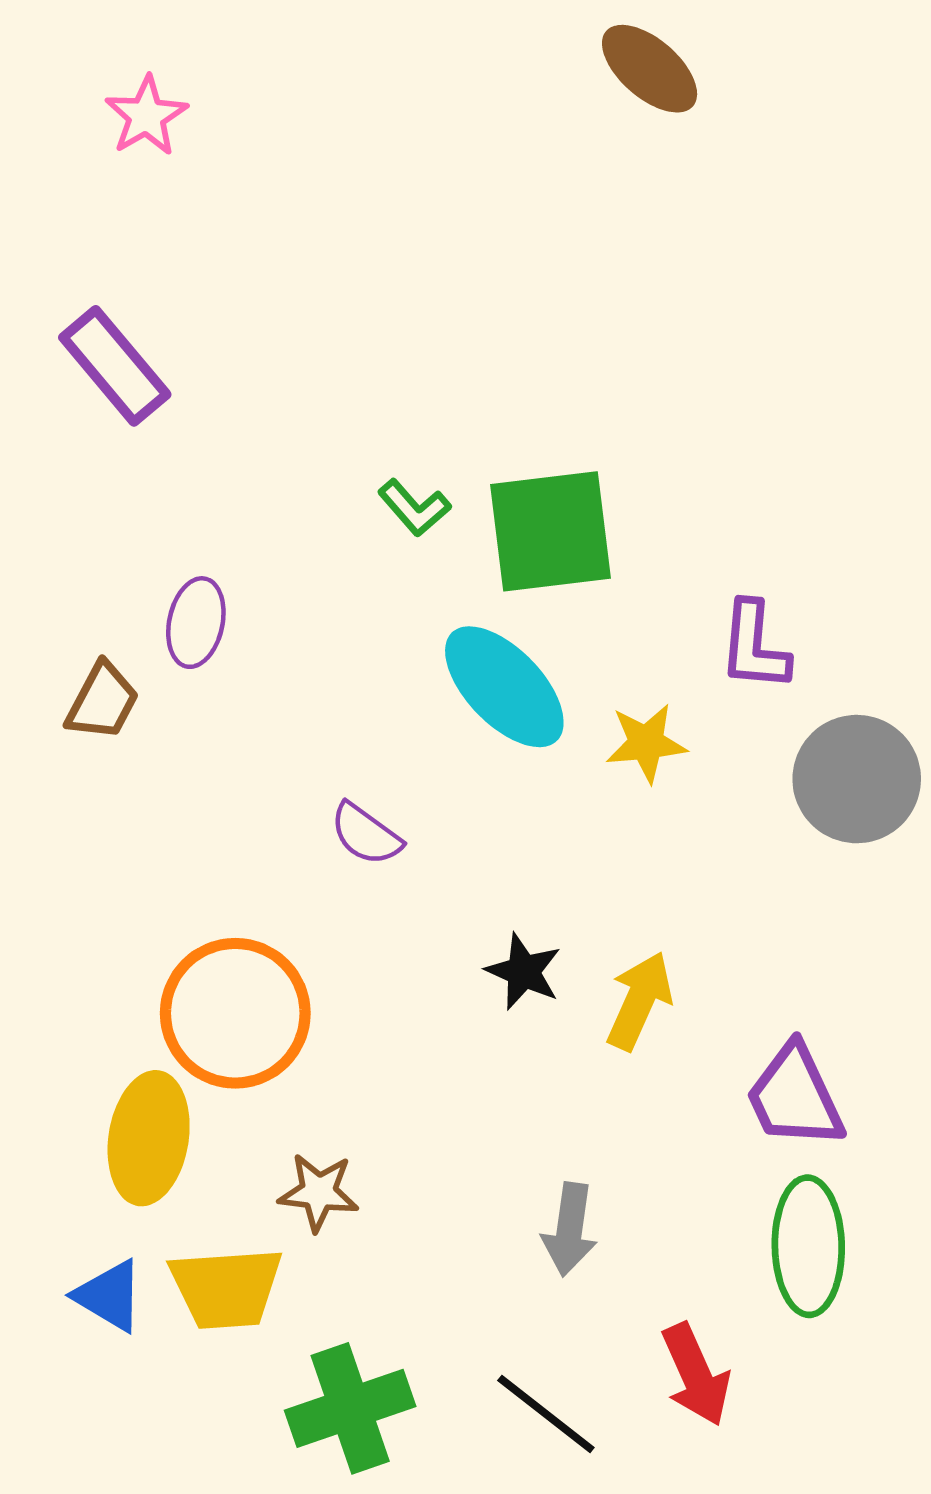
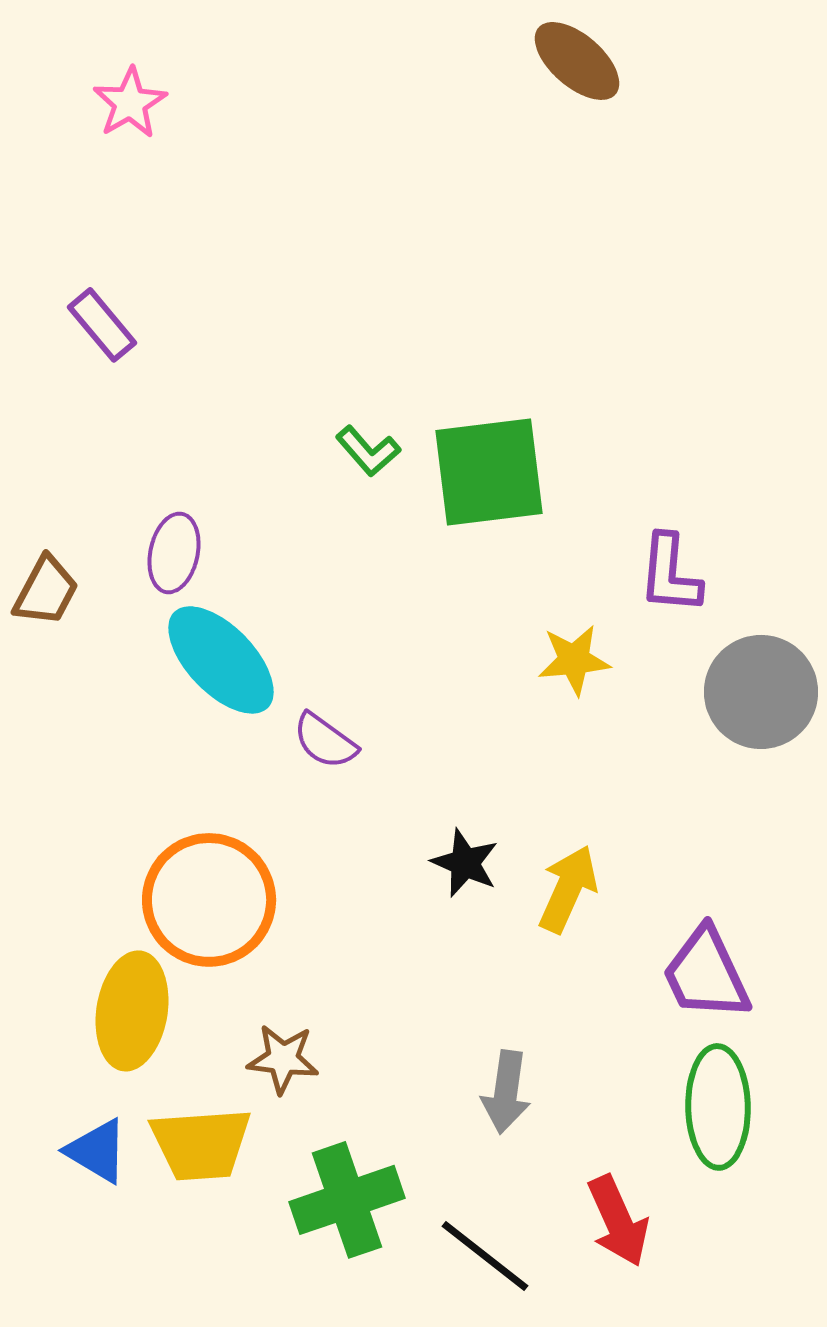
purple rectangle: (115, 366) -> (102, 325), size x0.7
cyan ellipse: (504, 687) -> (221, 660), moved
brown trapezoid: (102, 701) -> (46, 591), moved
green cross: (350, 1408) -> (347, 1200), moved

